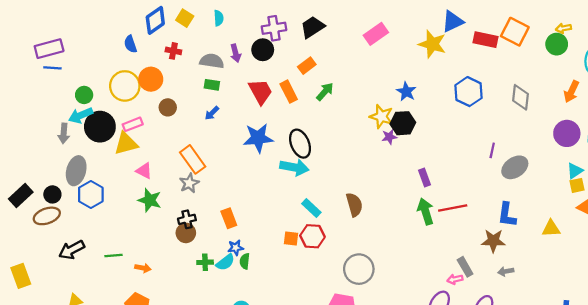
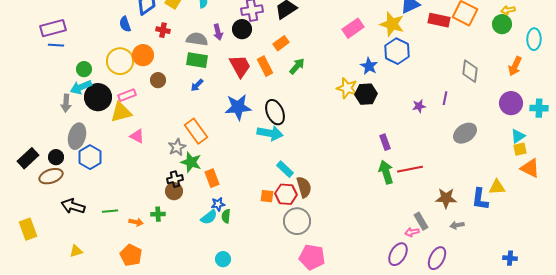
pink rectangle: (376, 34) -> (353, 28), moved
green rectangle: (212, 85) -> (197, 60), size x1.5
blue hexagon: (468, 92) -> (397, 51), moved
purple star: (389, 137) -> (419, 106), moved
purple line: (492, 150) -> (445, 98), moved
orange rectangle: (193, 159) -> (196, 131), moved
green star: (150, 200) -> (191, 162), moved
brown semicircle: (354, 205) -> (304, 187), moved
blue L-shape: (507, 215) -> (480, 199), moved
black arrow: (72, 250) -> (73, 206), turned 45
green cross: (205, 262) -> (158, 214), moved
gray circle: (359, 269) -> (297, 221), moved

